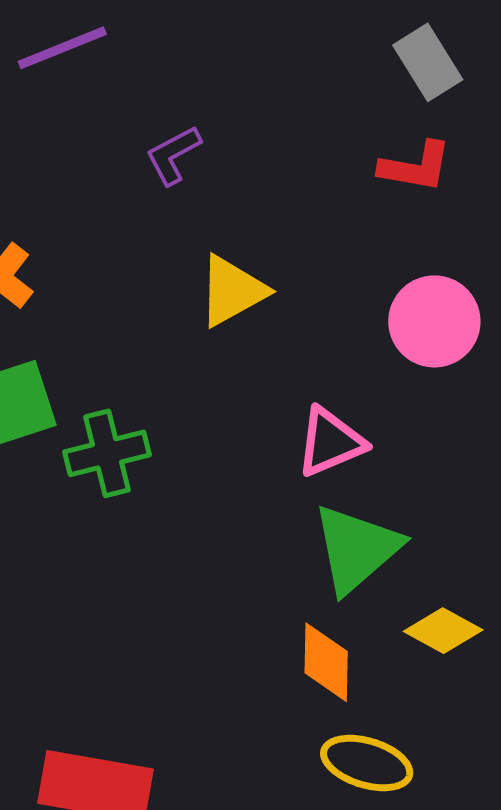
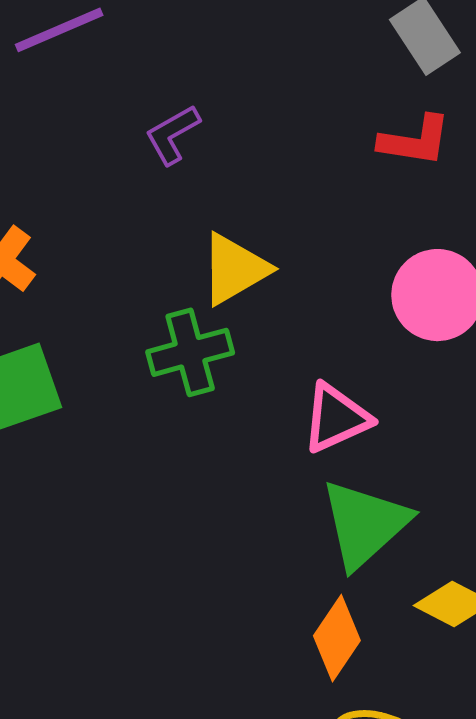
green cross: (107, 453) -> (190, 352), moved
orange diamond: (326, 662) -> (337, 638), turned 34

